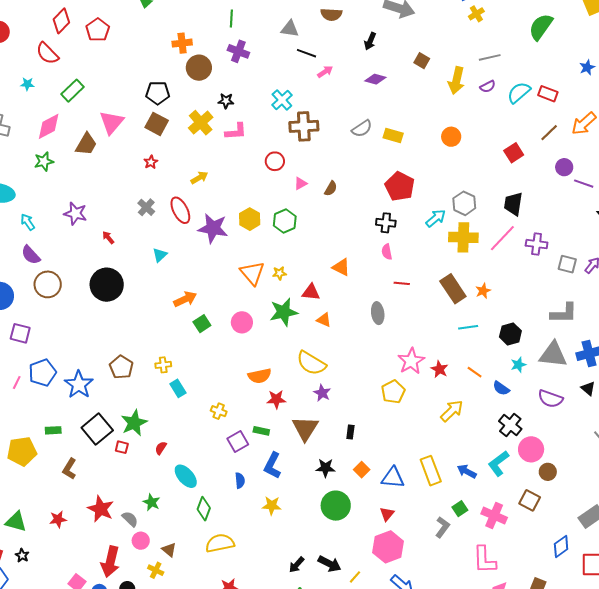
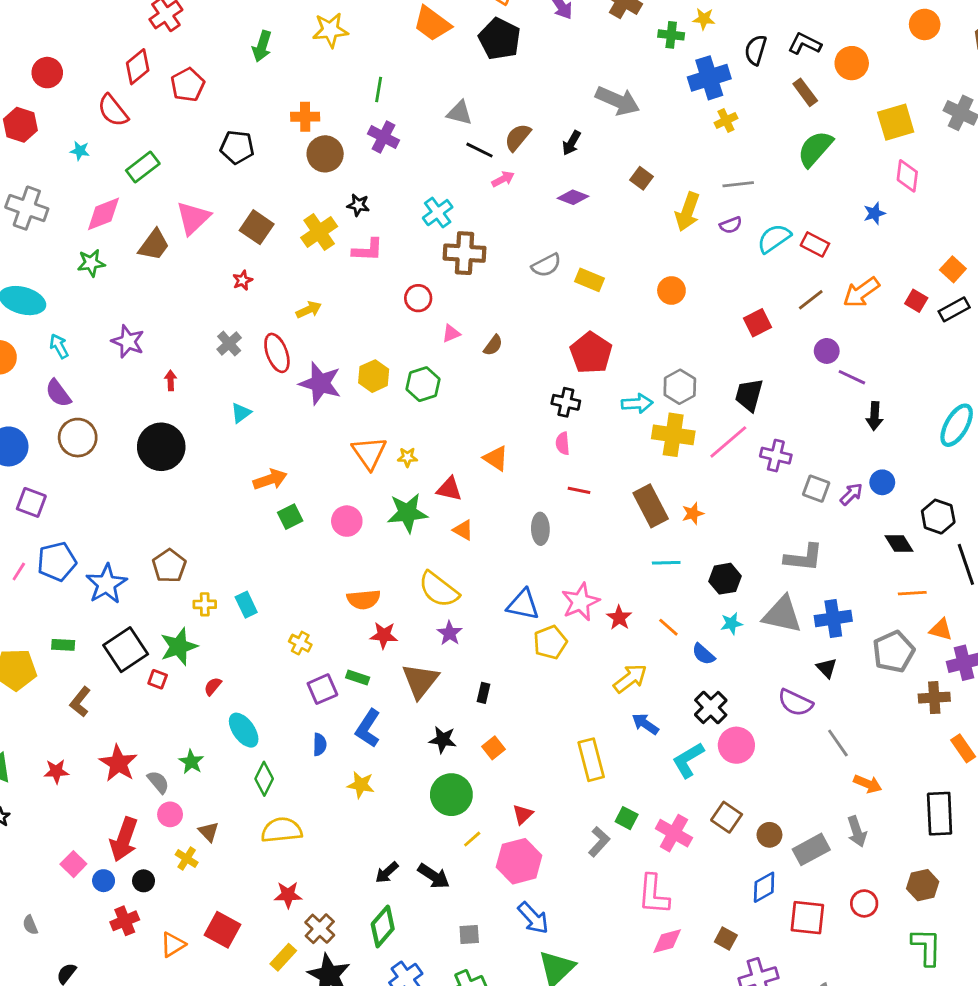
brown semicircle: (331, 14) -> (518, 137), moved, turned 120
black pentagon: (158, 93) -> (237, 147), moved
cyan arrow: (436, 218) -> (637, 403), turned 30
red arrow: (108, 238) -> (171, 380), turned 32
yellow cross: (163, 365) -> (205, 604), moved
purple semicircle: (550, 399) -> (795, 703), moved
blue arrow: (467, 471) -> (645, 724), moved
brown circle: (548, 472) -> (769, 835), moved
blue triangle: (393, 478) -> (523, 605), moved
green square: (460, 509) -> (627, 818), turned -35
yellow line: (355, 577) -> (472, 839), moved

